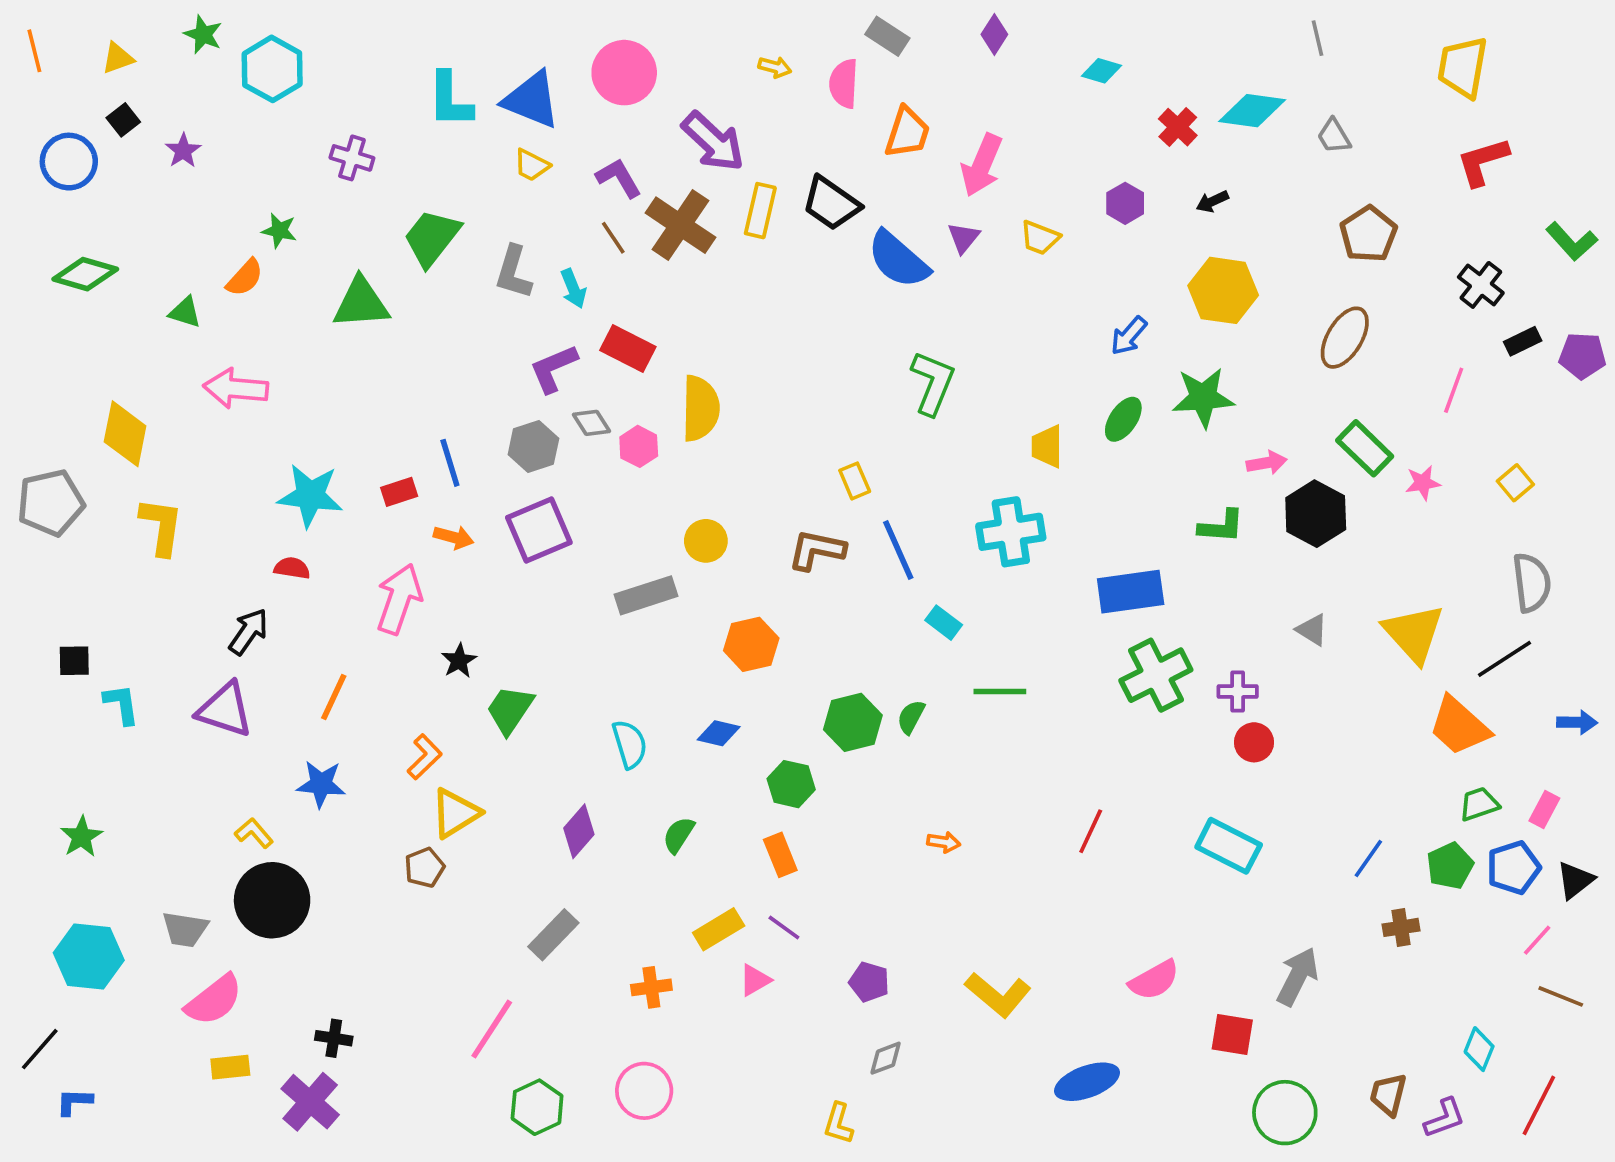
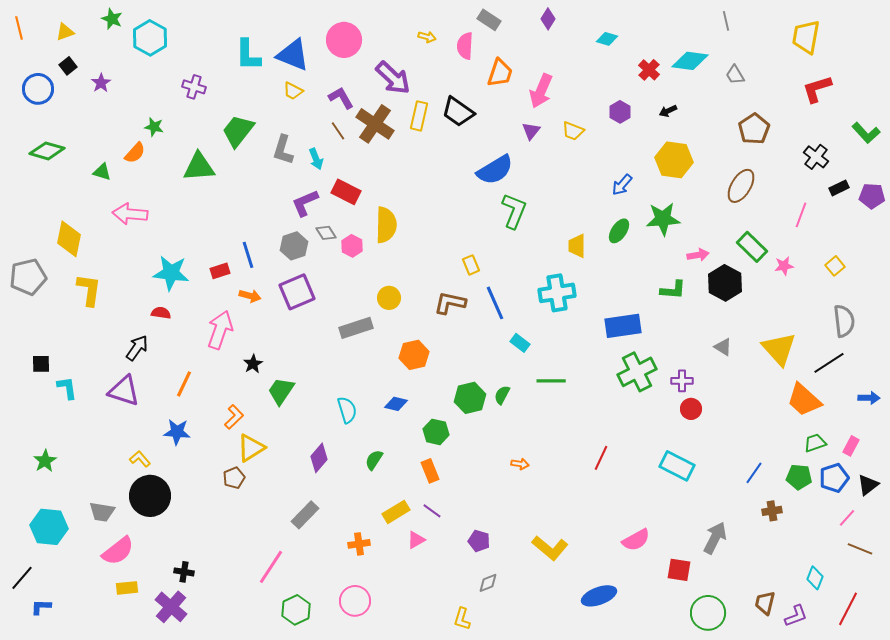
blue semicircle: (898, 260) -> (495, 170), moved, turned -72
green pentagon: (1450, 866) -> (799, 477), turned 30

